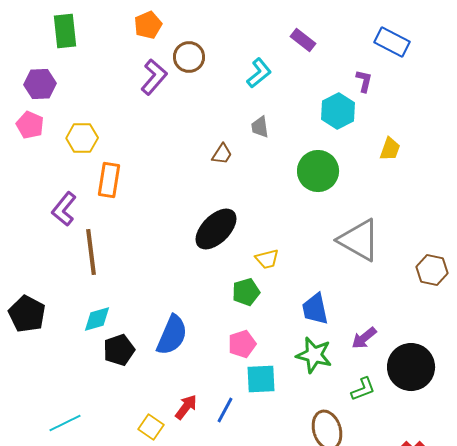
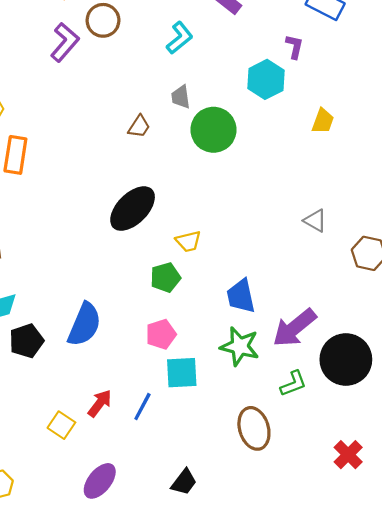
green circle: (318, 171) -> (213, 130), moved
gray triangle: (359, 240) -> (315, 221), moved, size x0.5
purple arrow: (364, 338) -> (294, 328), size x1.6

